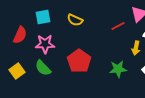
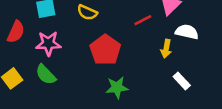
red pentagon: (79, 61) -> (105, 50), moved
green star: (118, 69) -> (117, 88), moved

